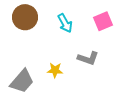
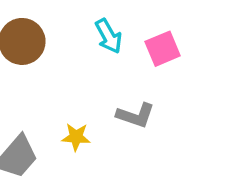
cyan arrow: (65, 23) -> (109, 36), moved

